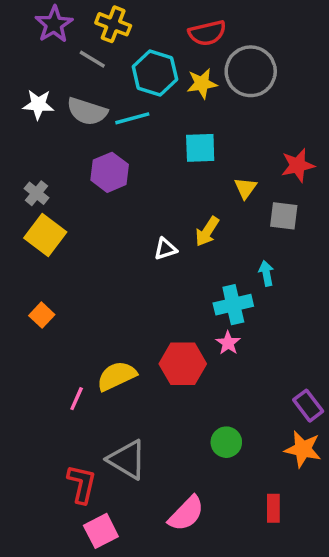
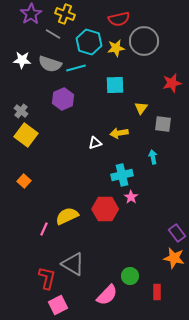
red star: (298, 165) -> (172, 83), moved
yellow arrow: (207, 231) -> (119, 133), turned 48
cyan cross: (233, 305) -> (122, 175), moved
green circle: (226, 442) -> (130, 276), moved

